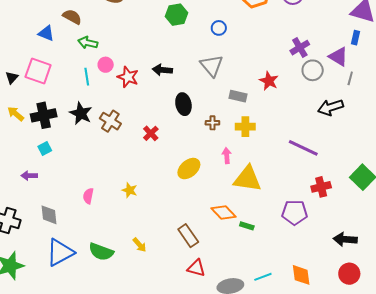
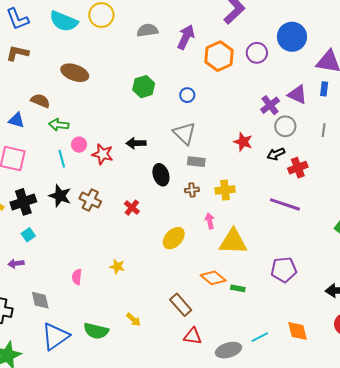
purple triangle: (338, 57) -> (297, 95), moved
gray rectangle: (238, 96) -> (196, 162), moved
black arrow: (331, 107) -> (276, 154), moved, size x0.7
red cross: (321, 187) -> (298, 168), moved

